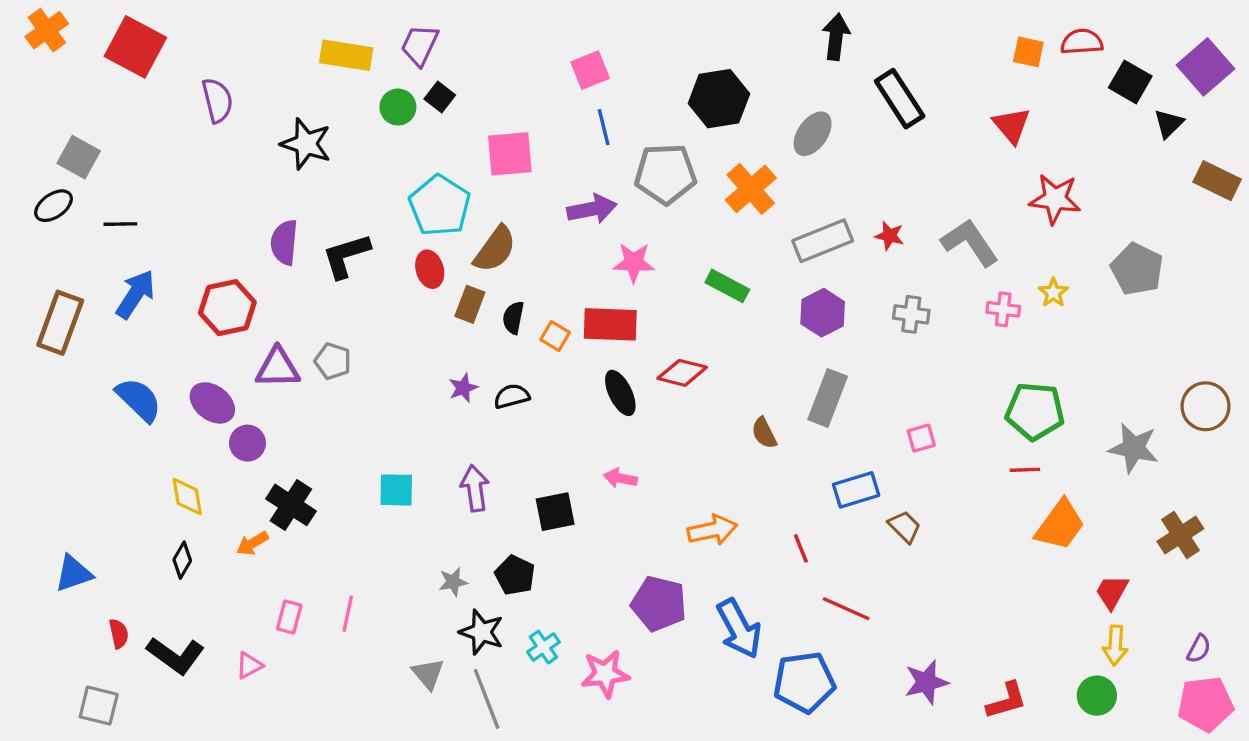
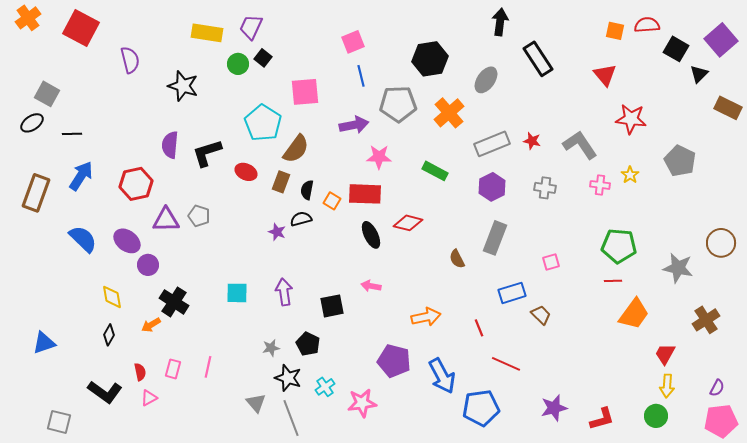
red ellipse: (430, 269) -> (246, 172), moved, turned -50
purple star: (463, 388) -> (277, 232), turned -30
black semicircle: (512, 396) -> (301, 219), moved
red semicircle: (119, 634) -> (140, 372), moved

